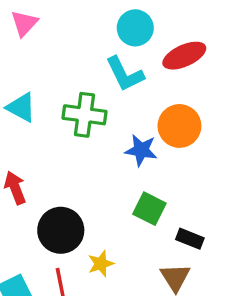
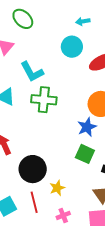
cyan L-shape: (125, 74) -> (32, 72), moved
blue star: (141, 150) -> (87, 127), moved, turned -30

